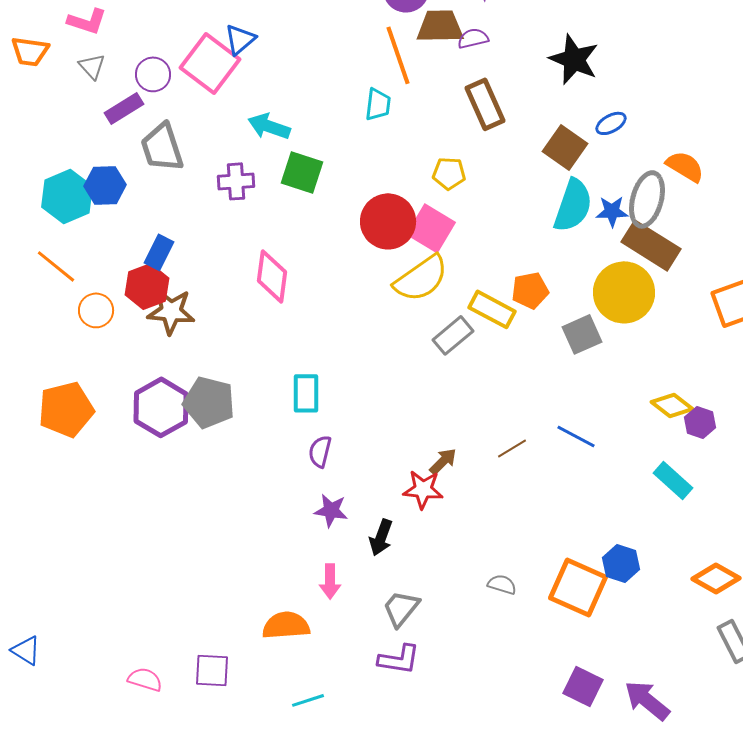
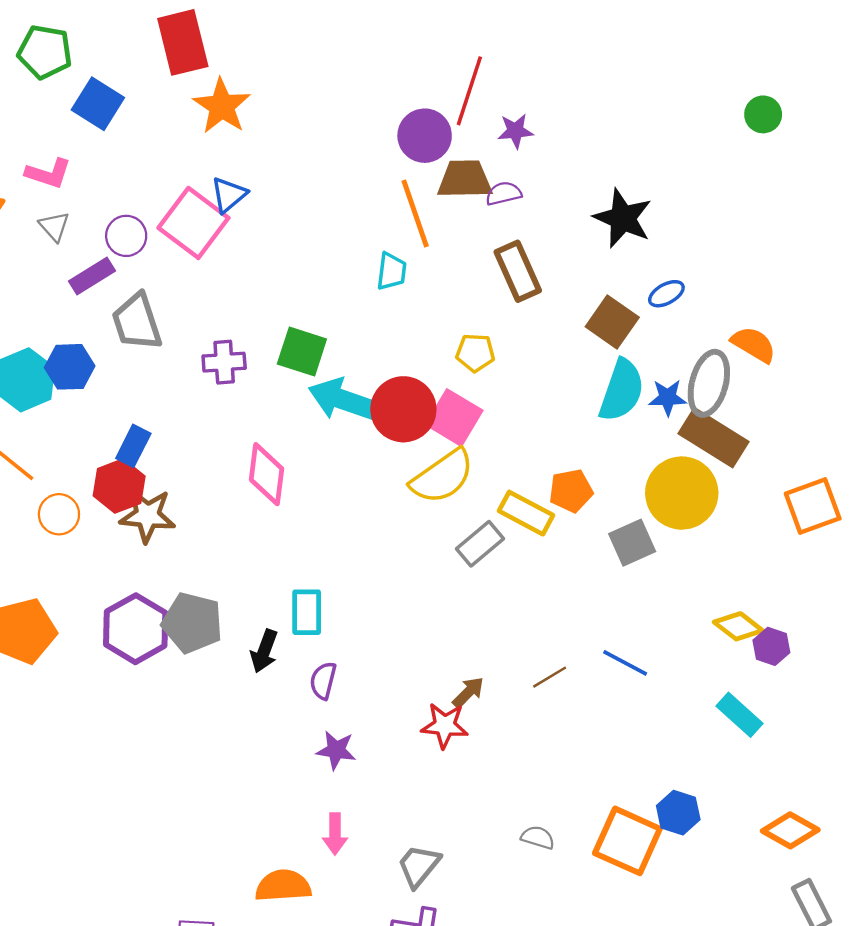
cyan arrow: (269, 126) -> (343, 400), moved, size x1.4
black arrow: (381, 537) -> (264, 651), moved

